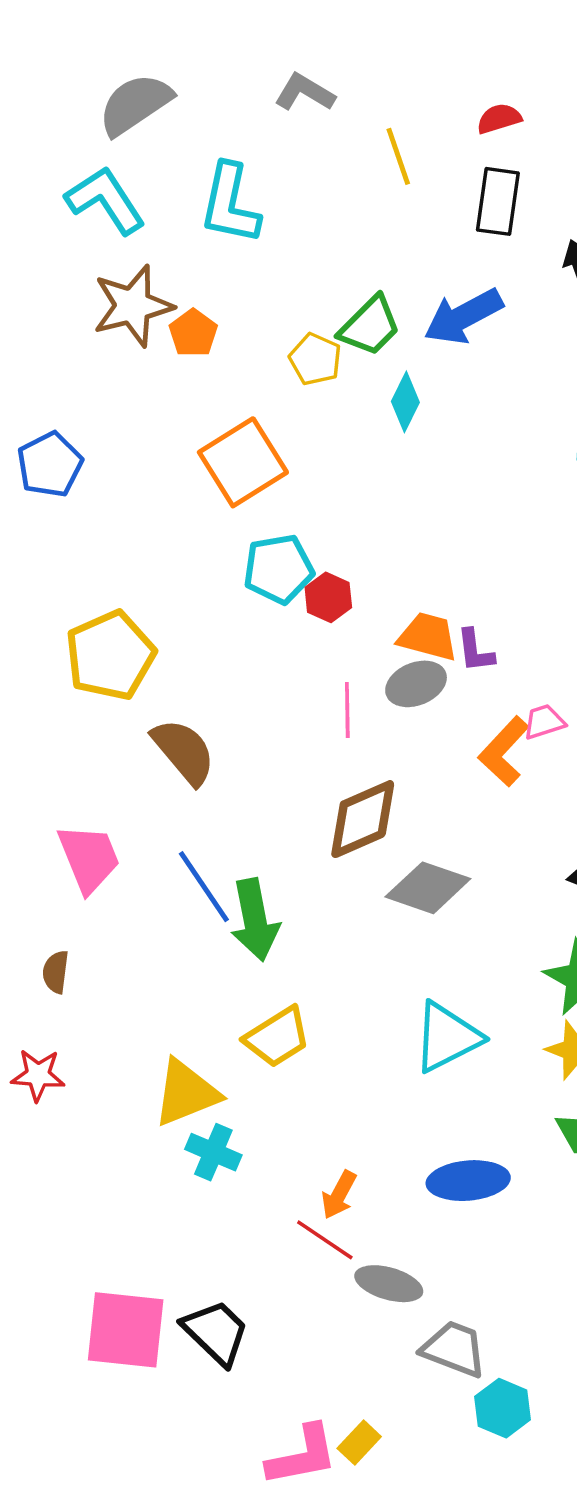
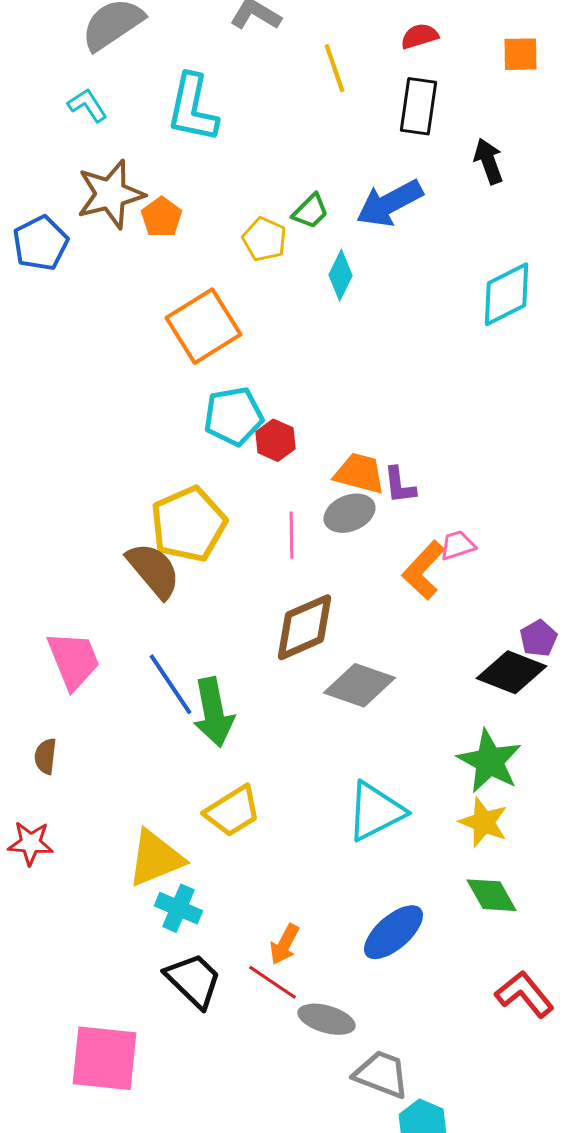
cyan L-shape: (105, 200) -> (88, 105), size x0.6
green trapezoid: (370, 326) -> (310, 211), size x0.7
blue pentagon: (50, 465) -> (40, 243), moved
yellow pentagon: (110, 655) -> (188, 524), moved
blue ellipse: (468, 1181) -> (394, 932), turned -36
black trapezoid: (216, 1332) -> (194, 980), moved

